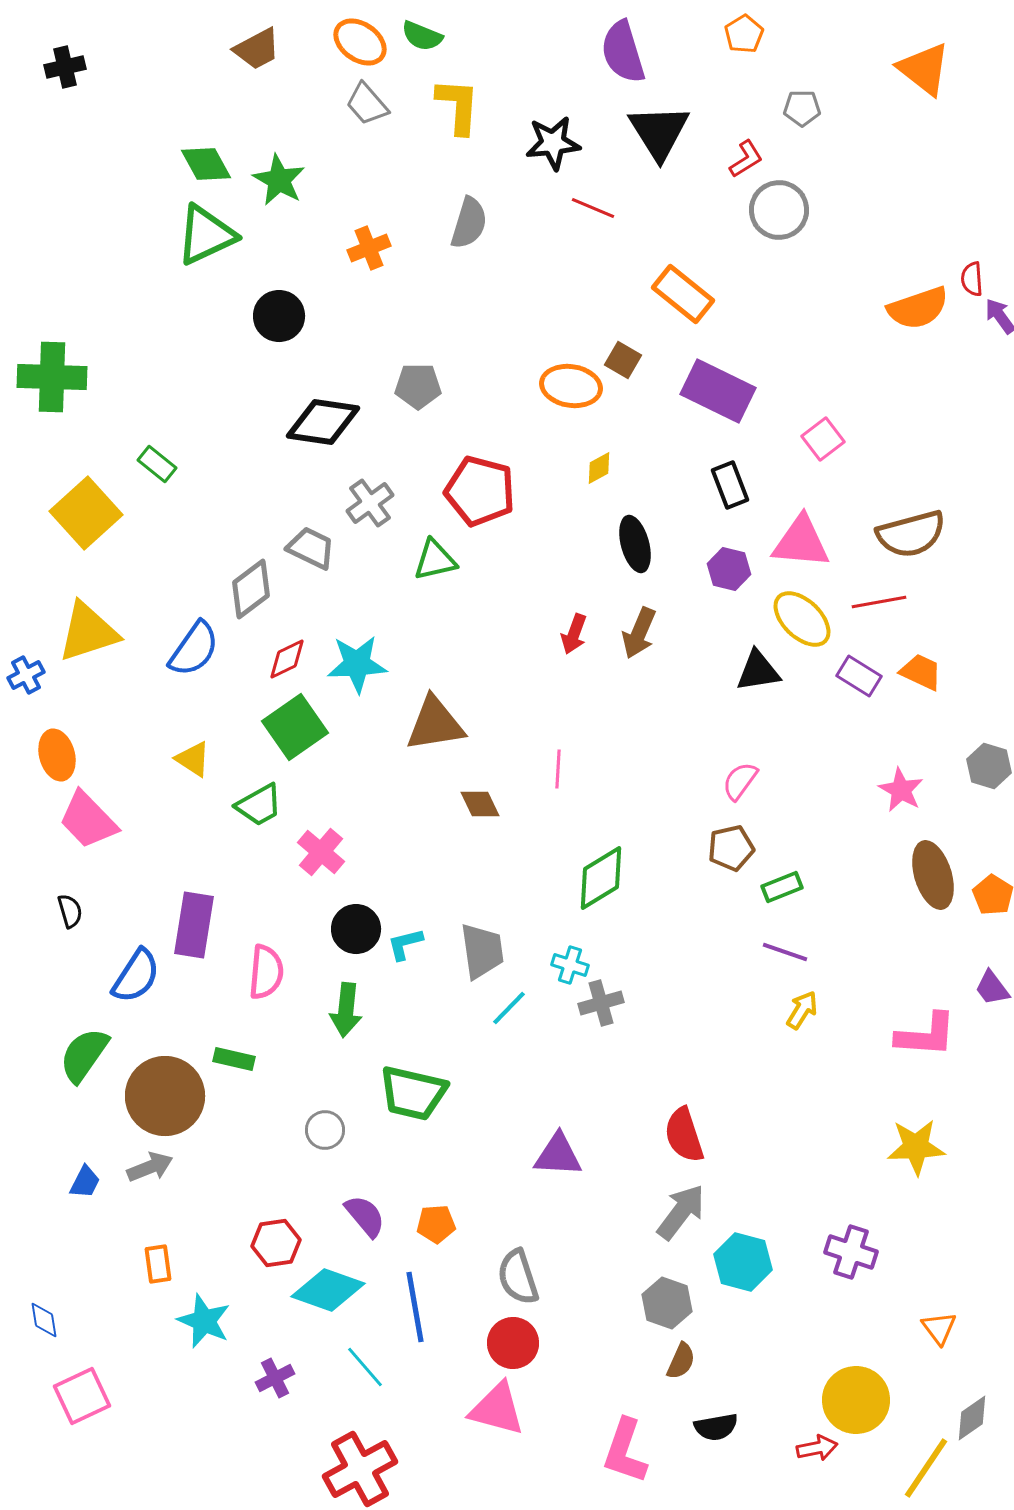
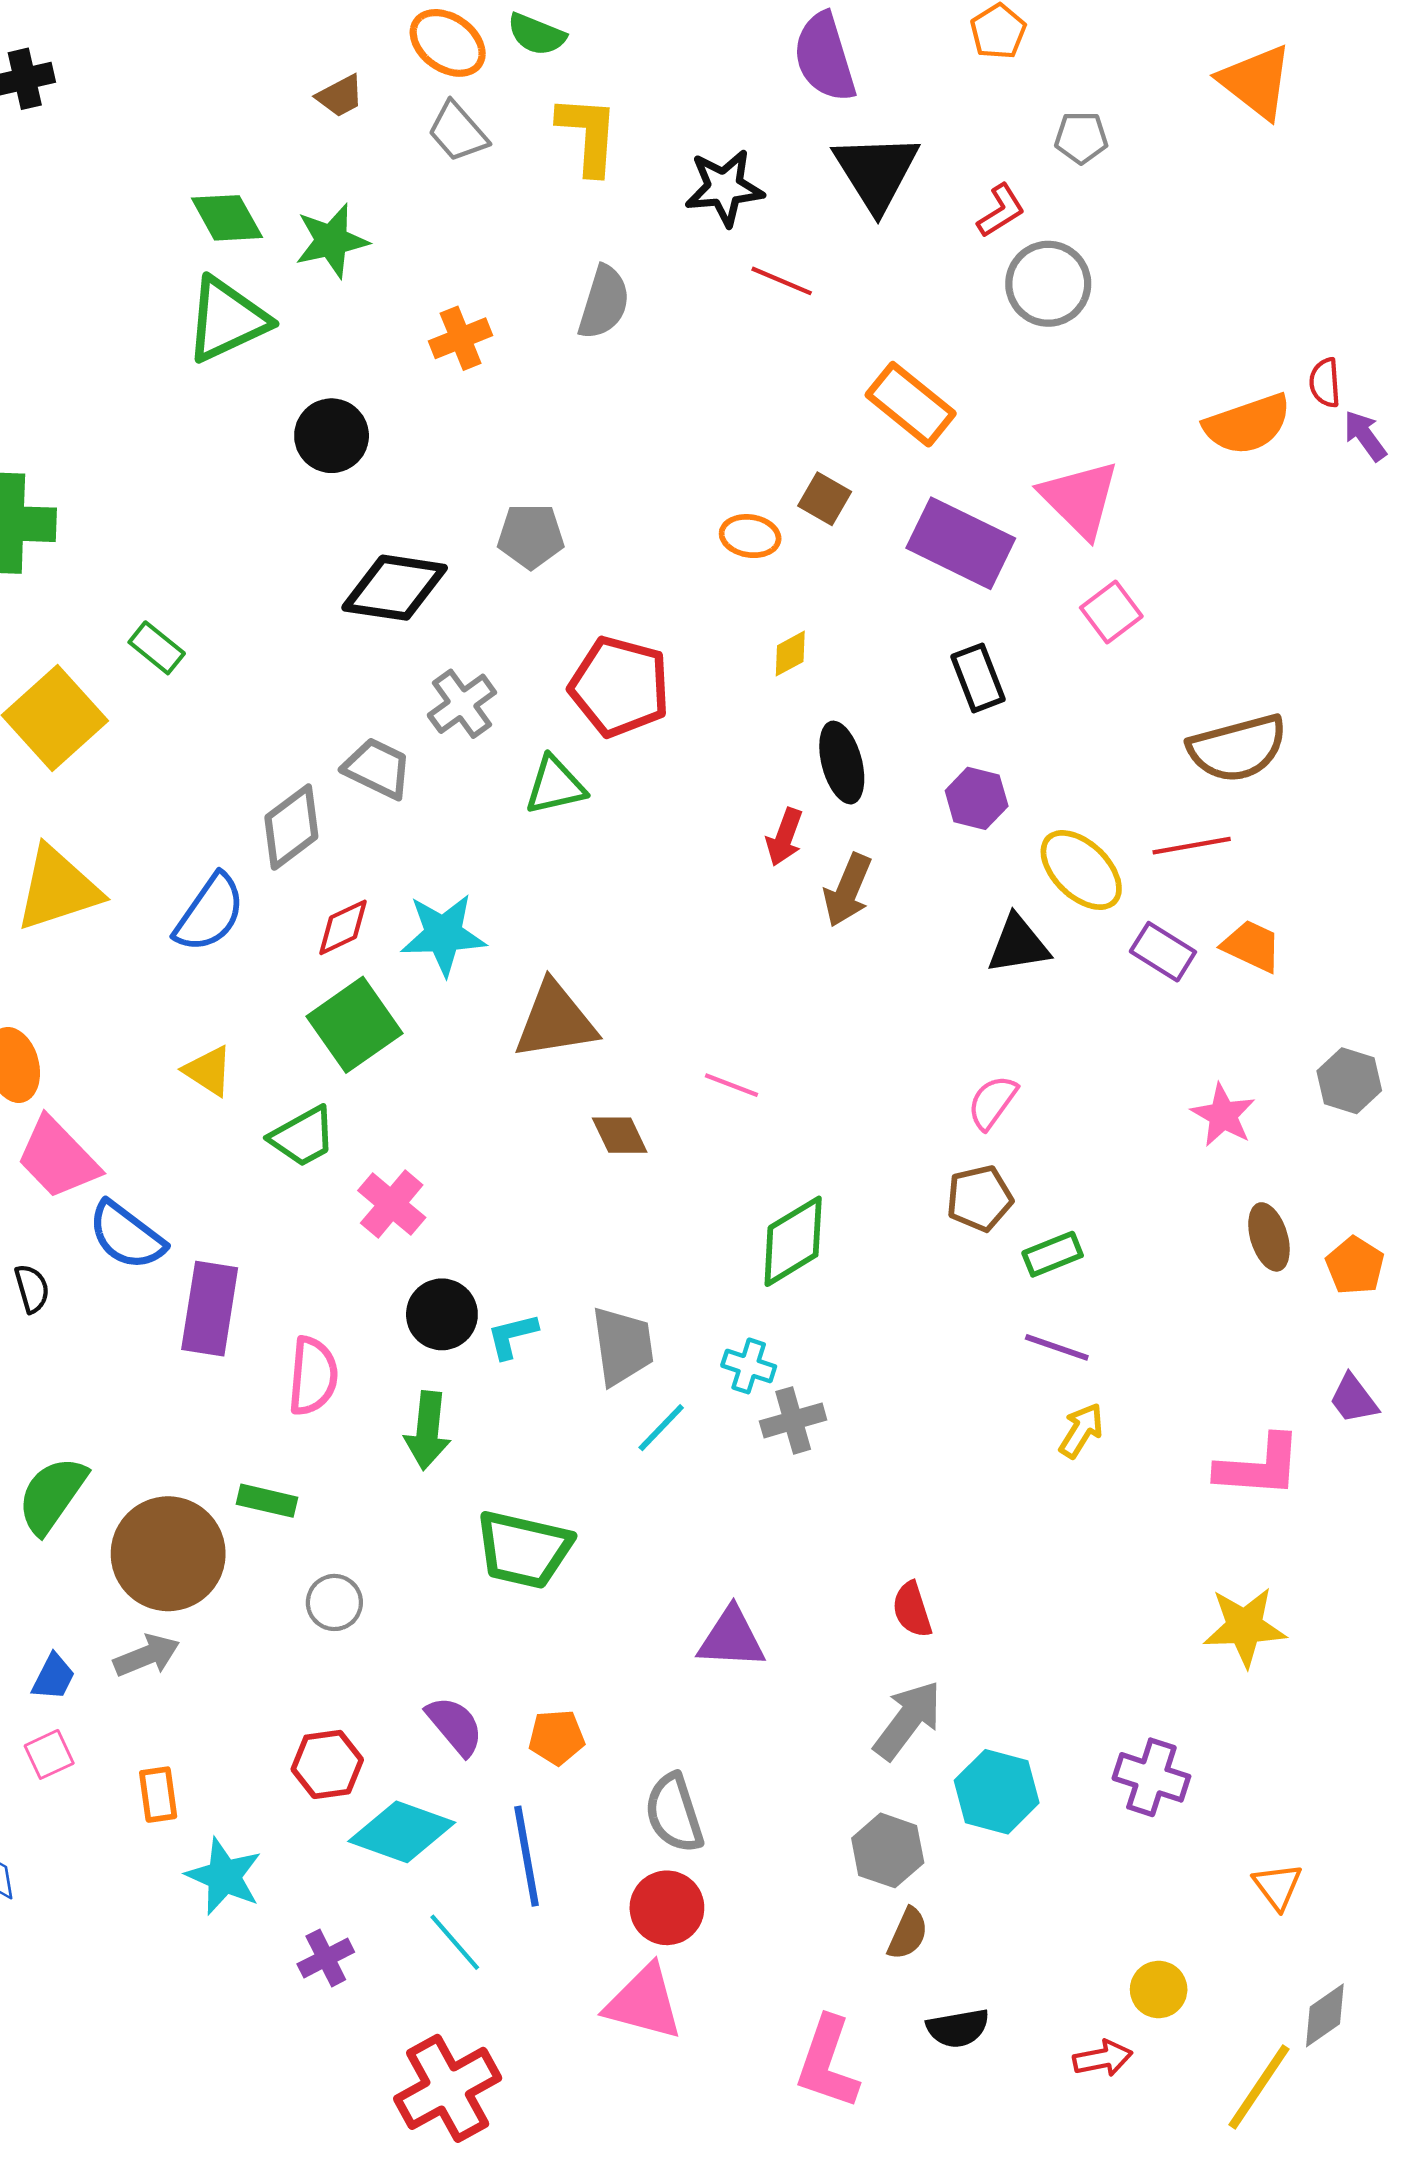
brown trapezoid: (257, 49) -> (340, 96), moved, size x0.7
green star: (279, 180) -> (332, 241), turned 30
orange ellipse: (571, 386) -> (750, 536), size x0.7
pink triangle: (801, 542) -> (1080, 499), moved, turned 40
red arrow: (574, 634) -> (784, 837), moved
pink line: (558, 769) -> (731, 1085), turned -72
brown ellipse: (933, 875) -> (1269, 1237), size x0.7
blue semicircle: (136, 976) -> (127, 1236), moved, turned 94
gray circle: (325, 1130) -> (334, 1602), moved
red semicircle: (684, 1135) -> (912, 1610), size x0.7
pink square: (82, 1396) -> (49, 1754), moved, size x0.6
yellow circle: (856, 1400) -> (1159, 1990), size x0.6

